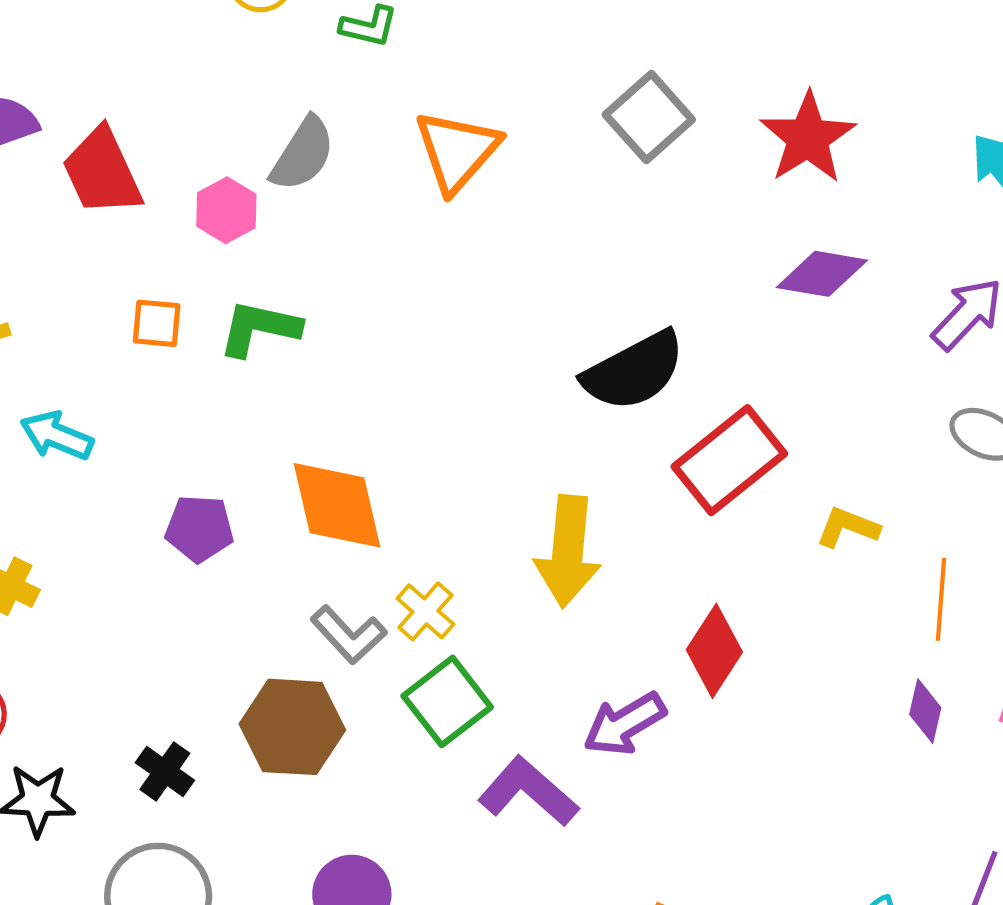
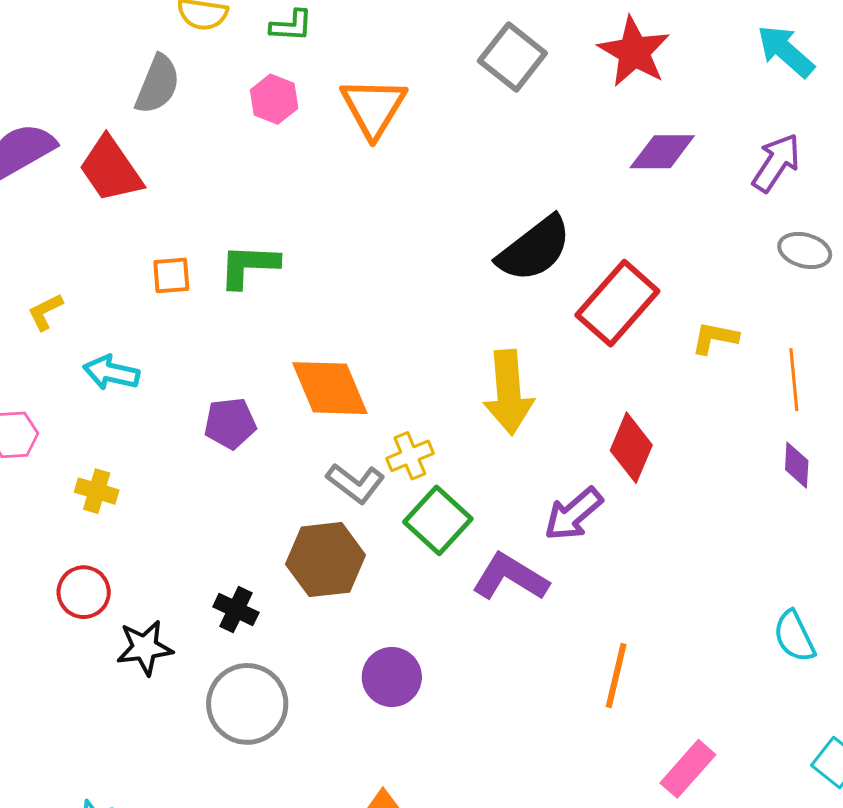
gray semicircle: (303, 154) -> (158, 84), moved
pink hexagon: (226, 210) -> (274, 99), moved
yellow cross: (425, 611) -> (410, 456), turned 36

